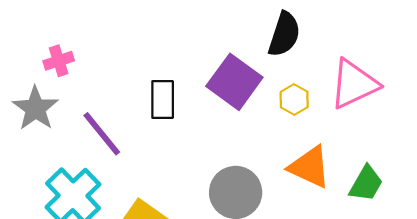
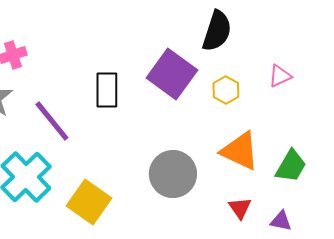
pink triangle: (354, 84) -> (280, 76), size x0.5

